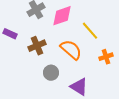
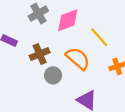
gray circle: (51, 73) -> (53, 75), moved

